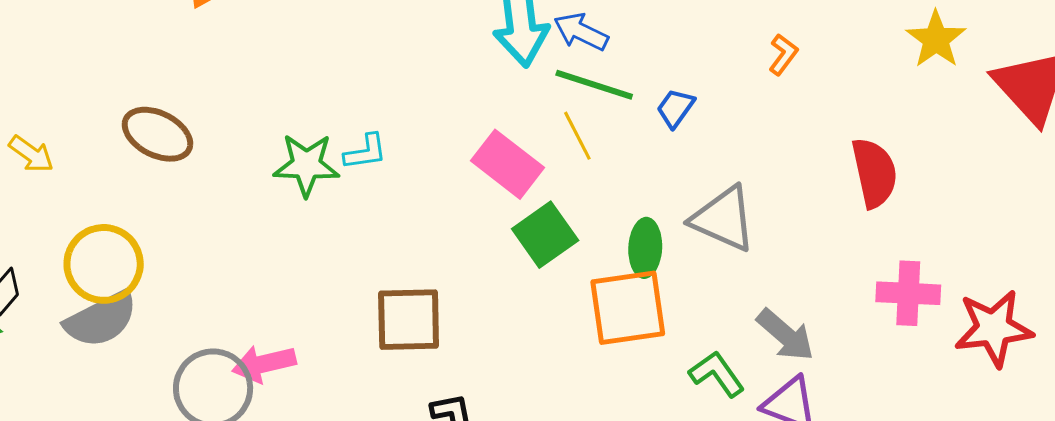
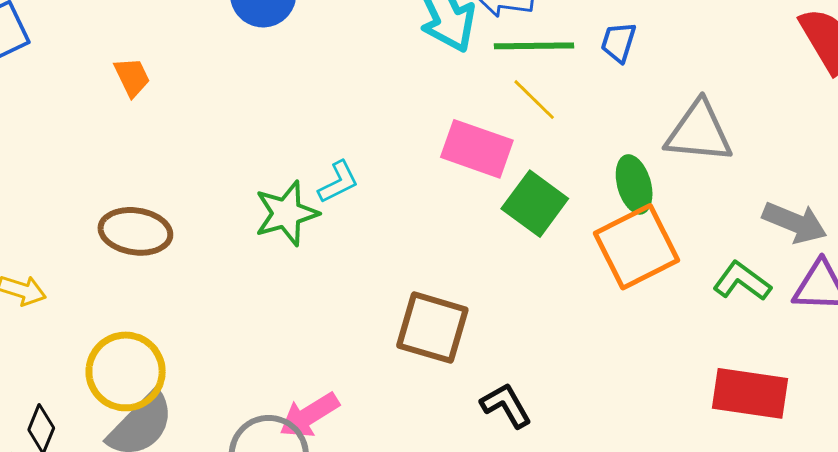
brown square: (409, 320) -> (432, 328), turned 36

